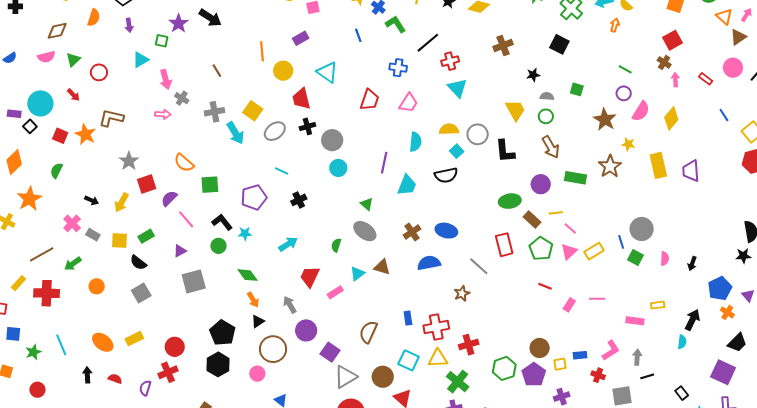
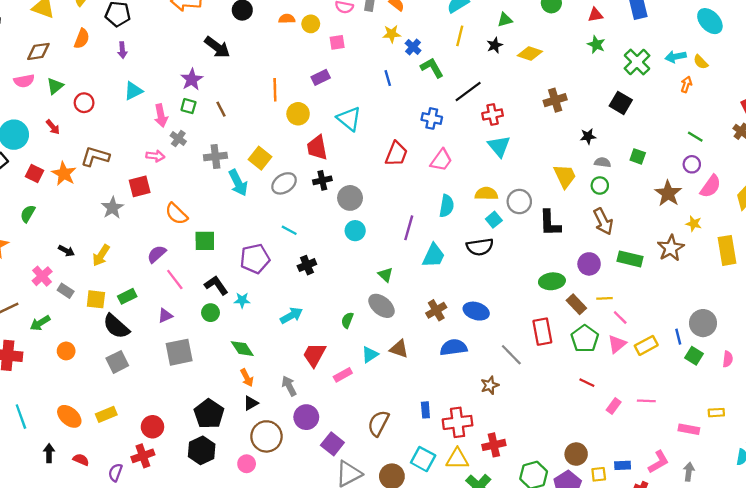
purple star: (179, 23) -> (192, 79), moved
green square: (162, 41) -> (188, 106), moved
red square: (147, 184) -> (140, 186), moved
black semicircle: (138, 263) -> (116, 326), size x1.4

